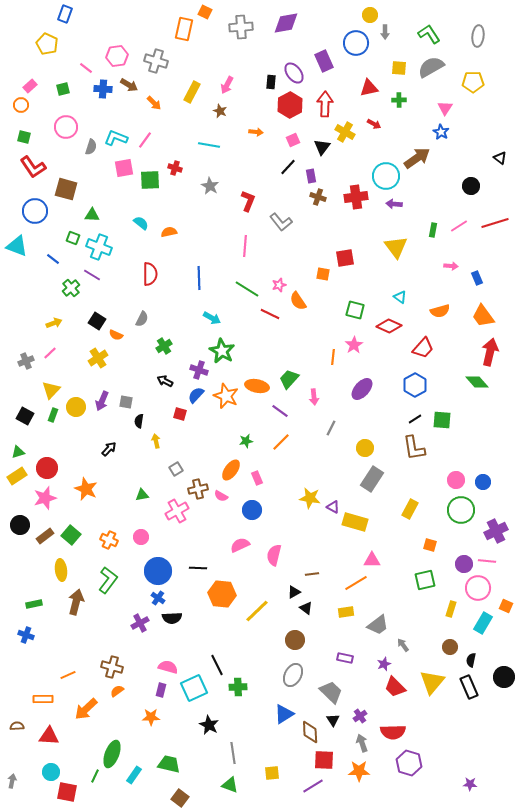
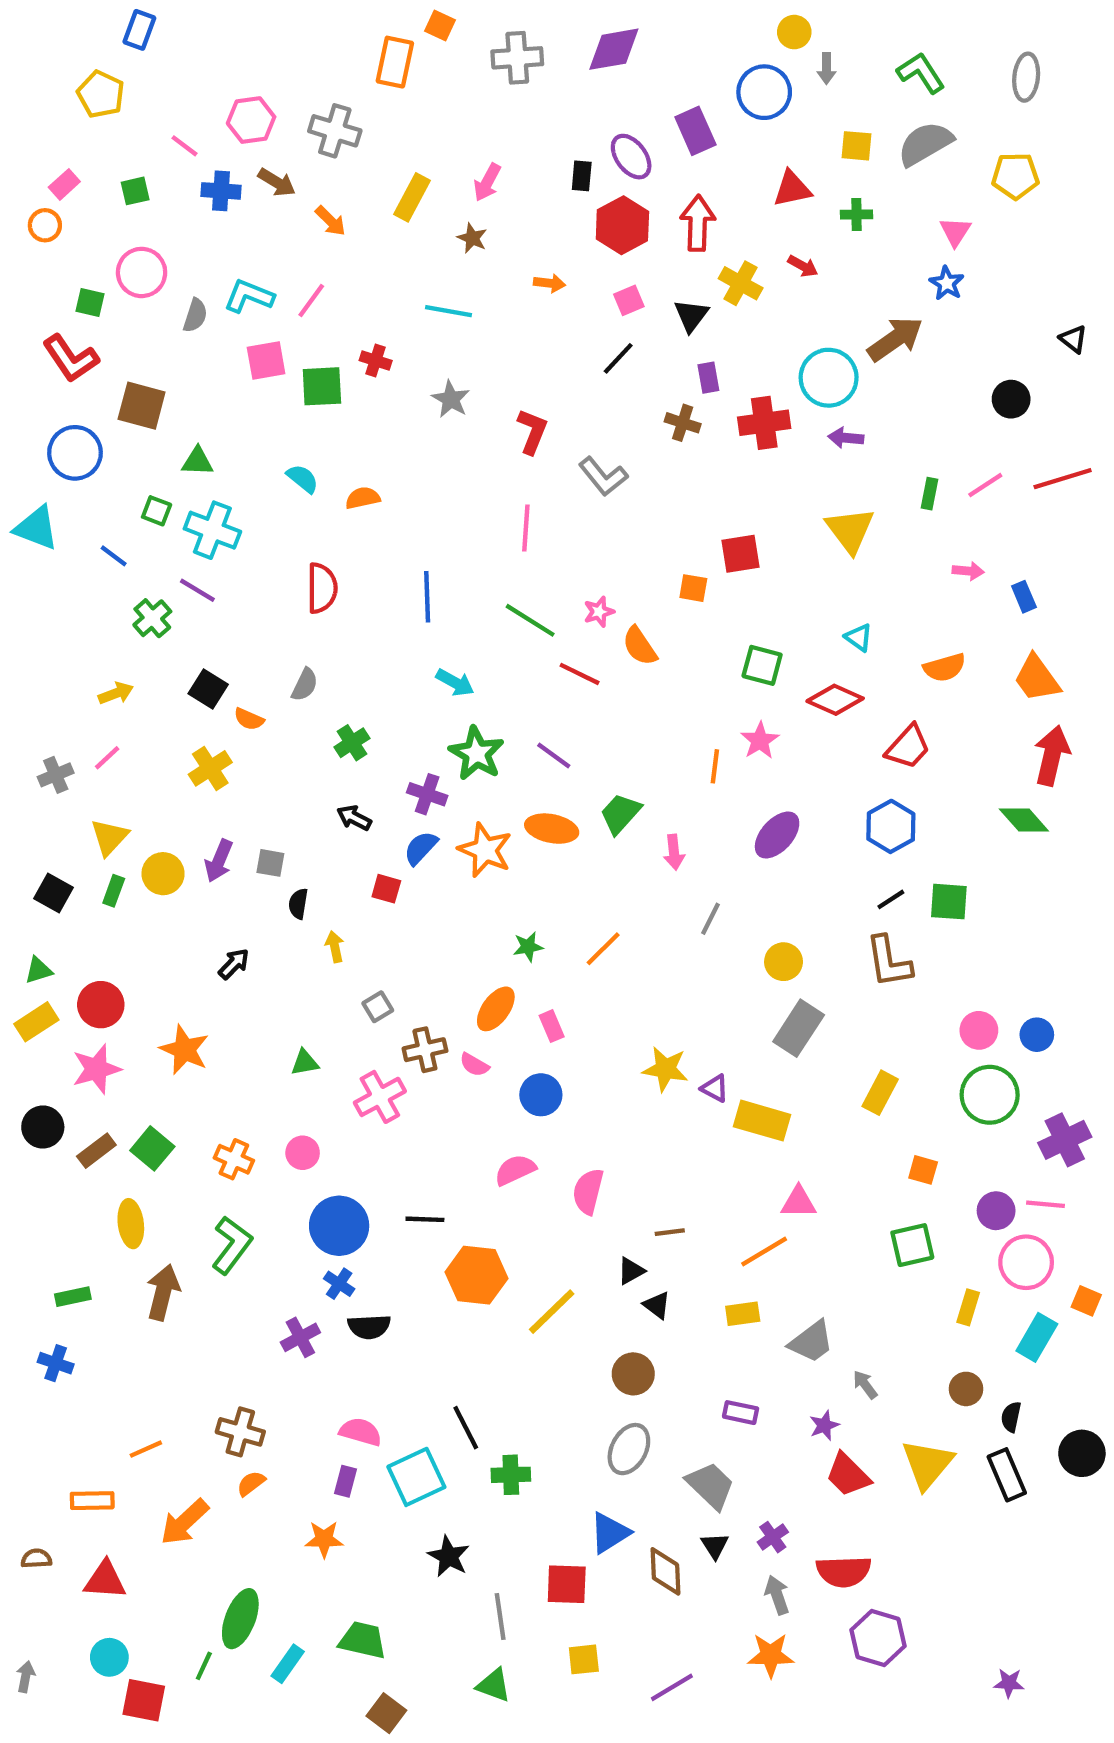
green square: (24, 137) -> (90, 303), moved
purple rectangle: (311, 176) -> (708, 378), moved
purple line: (280, 411) -> (554, 756), moved
red square: (324, 760) -> (567, 1584), moved

